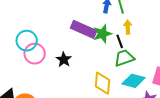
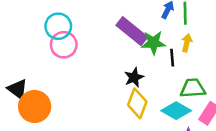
green trapezoid: (124, 58) -> (193, 88), moved
black star: (64, 60) -> (134, 77), moved

